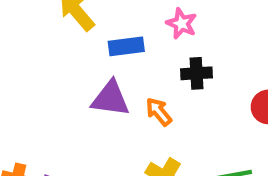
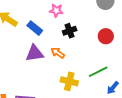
blue rectangle: (126, 46) -> (35, 28), turned 63

